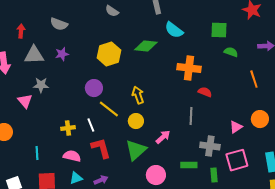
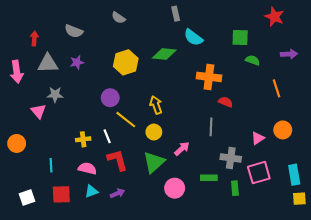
gray semicircle: (112, 11) -> (119, 18), moved

